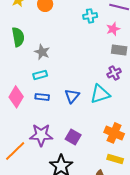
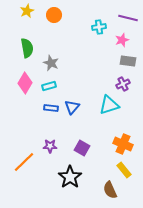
blue triangle: (72, 96) -> (72, 107), moved
pink diamond: (16, 97) -> (25, 83), moved
purple star: (41, 135) -> (50, 146), size x0.6
yellow rectangle: (115, 159) -> (124, 170), turned 35

